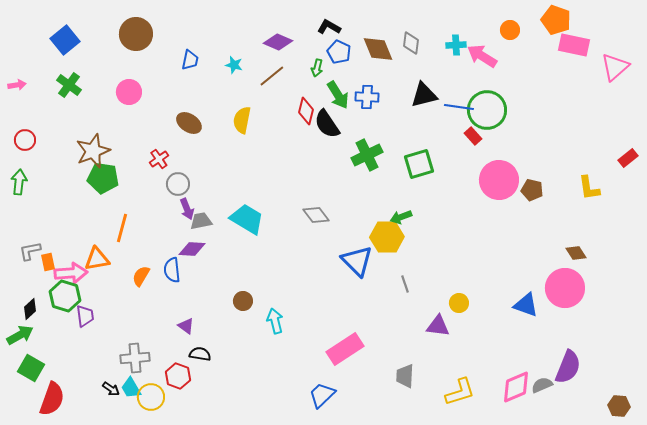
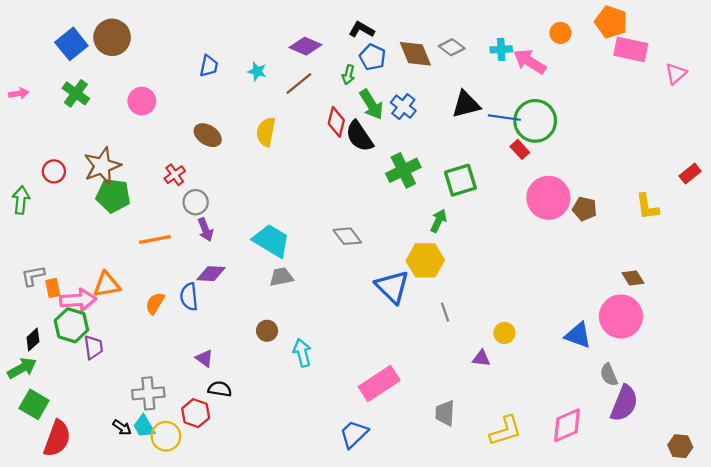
brown circle: (136, 34) -> (112, 37), moved
gray diamond: (411, 43) -> (452, 47), turned -60
pink triangle: (615, 67) -> (676, 74), size x0.7
blue cross: (367, 97) -> (403, 107), turned 35
red circle: (25, 140) -> (54, 171), moved
green arrow: (401, 217) -> (438, 221), moved, turned 135
gray trapezoid: (201, 221) -> (281, 277), moved
orange line: (122, 228) -> (155, 240), moved, turned 64
purple triangle: (438, 326) -> (481, 358), size x0.7
gray semicircle: (542, 385) -> (609, 375), moved, turned -90

